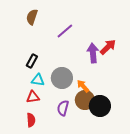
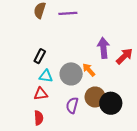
purple line: (65, 31) -> (68, 13), moved, turned 36
red arrow: (108, 47) -> (124, 56), moved
orange arrow: (83, 86) -> (89, 70), moved

